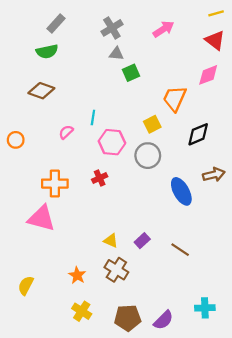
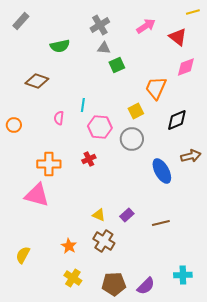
gray rectangle: (56, 23) -> (21, 21), moved
red triangle: (215, 40) -> (178, 37), moved
green semicircle: (47, 51) -> (60, 46), moved
pink semicircle: (66, 132) -> (59, 118), turned -40
brown line: (180, 250) -> (161, 223), turned -48

